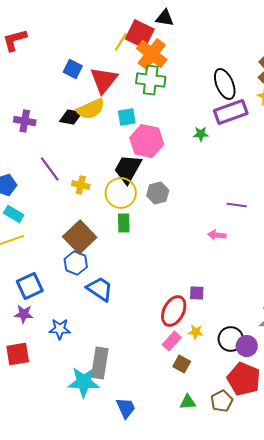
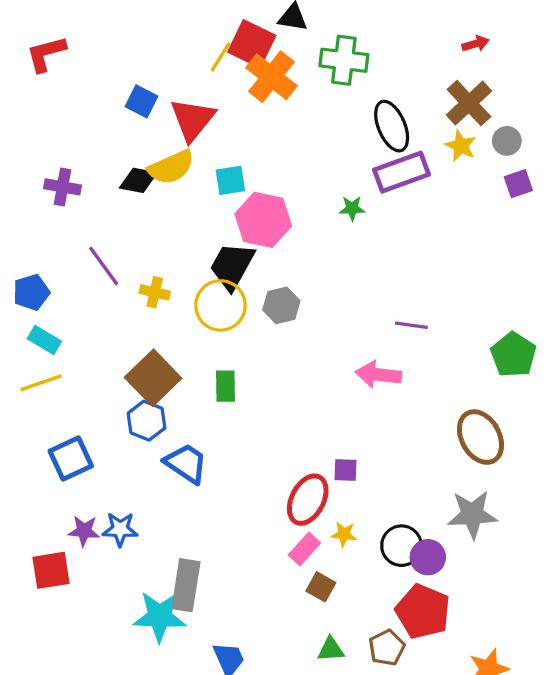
green cross: (151, 80) -> (344, 60), moved
green rectangle: (124, 223) -> (225, 386), moved
pink arrow: (217, 235) -> (378, 375), size x1.5
purple star: (24, 314) -> (84, 531), moved

